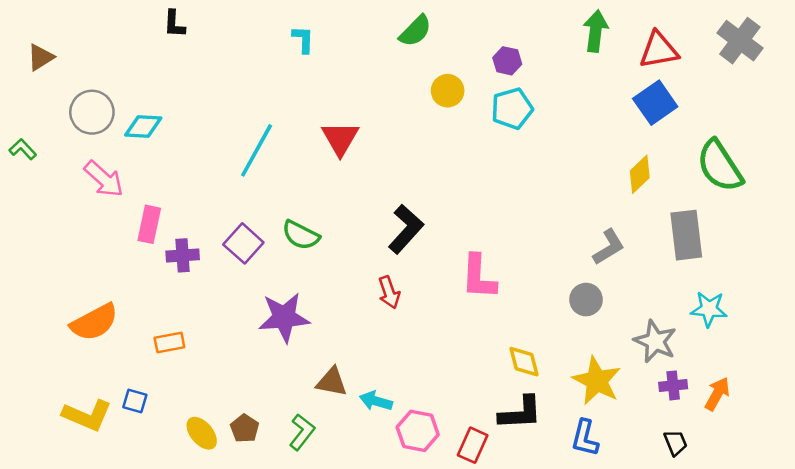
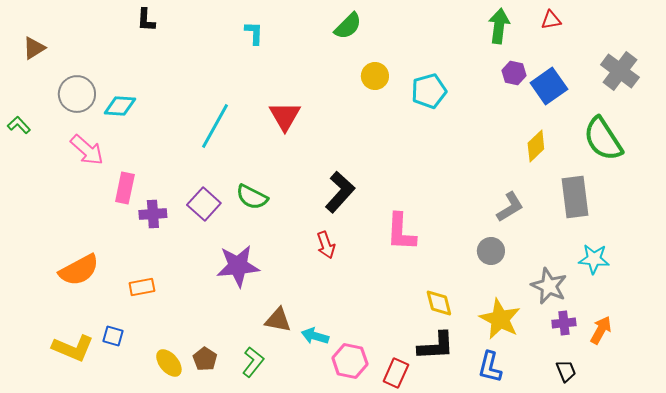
gray cross: (740, 41) -> (620, 71), moved
red triangle: (659, 50) -> (551, 20), moved, size x0.6
purple hexagon: (507, 61) -> (514, 73), moved

